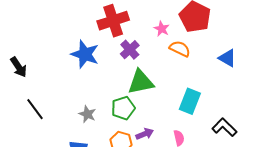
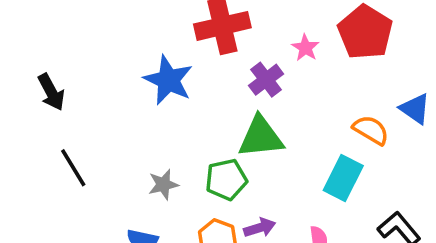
orange semicircle: (180, 49) -> (371, 130), moved
purple cross: (130, 50) -> (266, 80), moved
gray star: (87, 114) -> (163, 185), turned 30

